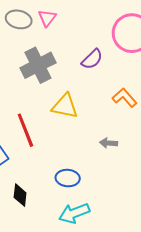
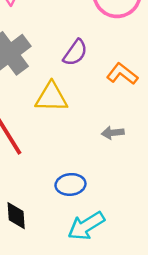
purple semicircle: (92, 59) -> (75, 53), moved

